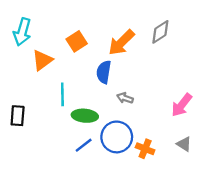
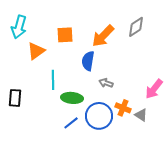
orange square: (77, 41) -> (65, 35), turned 30
gray triangle: (184, 144) -> (141, 115), moved
orange cross: (145, 149) -> (123, 108), moved

